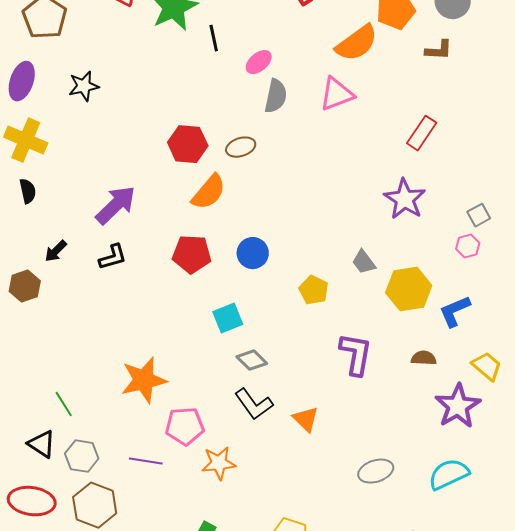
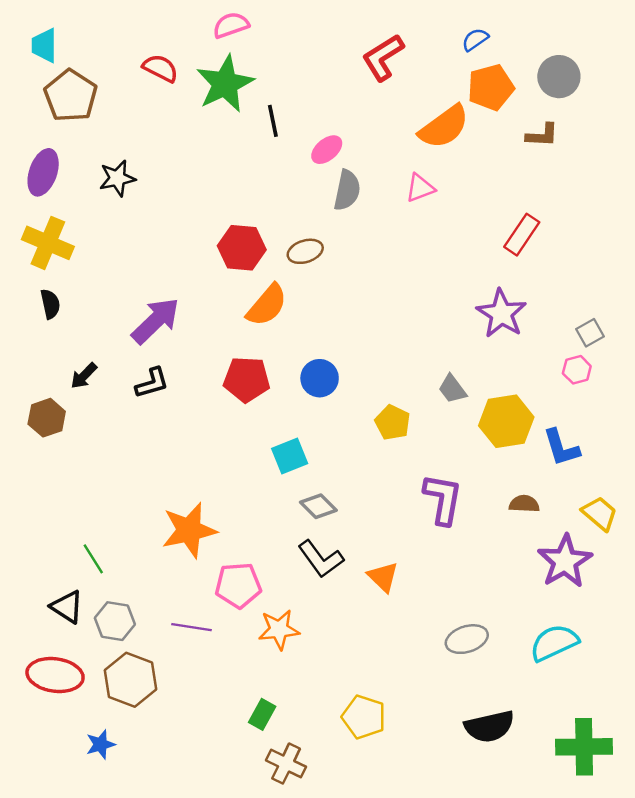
pink triangle: (337, 94) -> (420, 188), size x0.7
blue L-shape: (455, 311) -> (561, 448), turned -84

